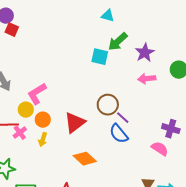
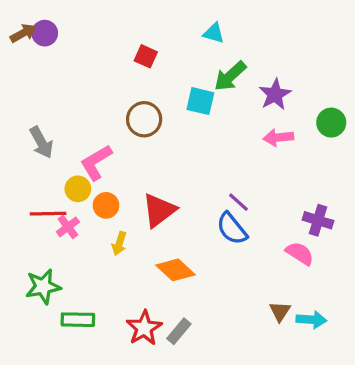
red square: (12, 30) -> (146, 56), moved
brown circle: (108, 105) -> (144, 119), moved
yellow arrow: (43, 140) -> (119, 243), moved

